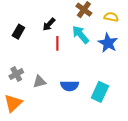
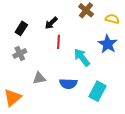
cyan arrow: (80, 35) -> (82, 57), moved
gray cross: (16, 74) -> (20, 54), moved

